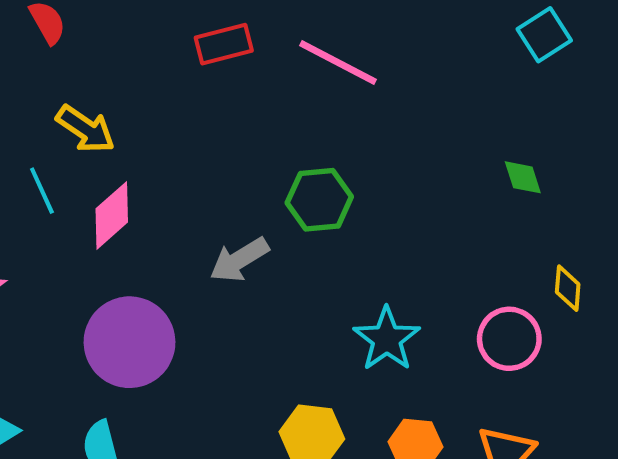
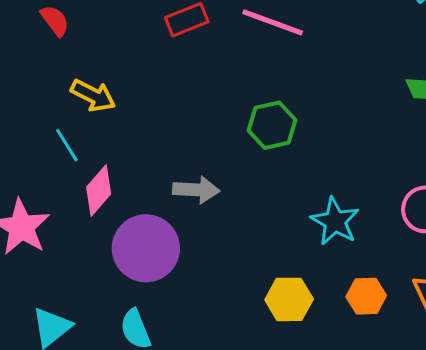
pink diamond: (112, 215) -> (99, 191), moved
gray arrow: (239, 260) -> (196, 190), moved, turned -138

